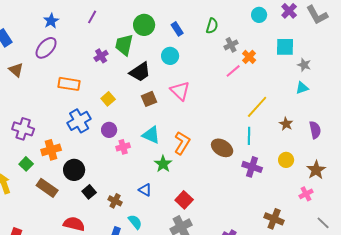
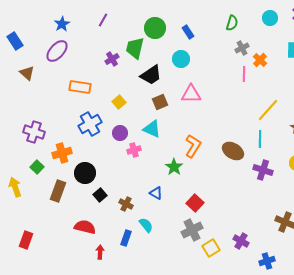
green semicircle: (212, 26) -> (232, 23), moved
pink line: (233, 71) -> (244, 74), turned -49
pink triangle: (180, 91) -> (191, 94), turned -45
cyan triangle: (151, 135) -> (152, 129), moved
brown rectangle: (47, 188) -> (58, 191), turned 75

